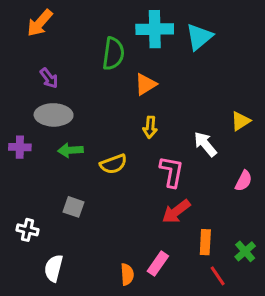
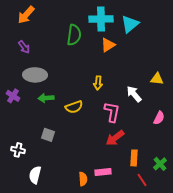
purple arrow: (49, 78) -> (24, 47), moved
orange triangle: (146, 84) -> (108, 45), moved
yellow triangle: (241, 121) -> (157, 79), turned 40
purple cross: (20, 147) -> (13, 96), turned 32
pink rectangle: (158, 264) -> (103, 172), turned 49

